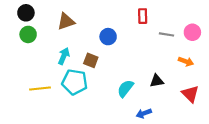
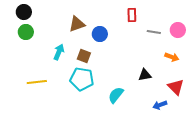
brown triangle: (66, 21) -> (77, 24), moved
cyan pentagon: (75, 82) -> (82, 79), moved
cyan semicircle: (125, 88) -> (116, 95), moved
blue arrow: (144, 113) -> (160, 105), moved

